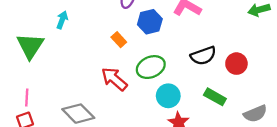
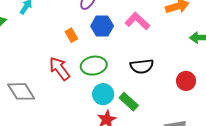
red circle: (236, 64) -> (186, 81), moved
green rectangle: (215, 97) -> (129, 102), moved

